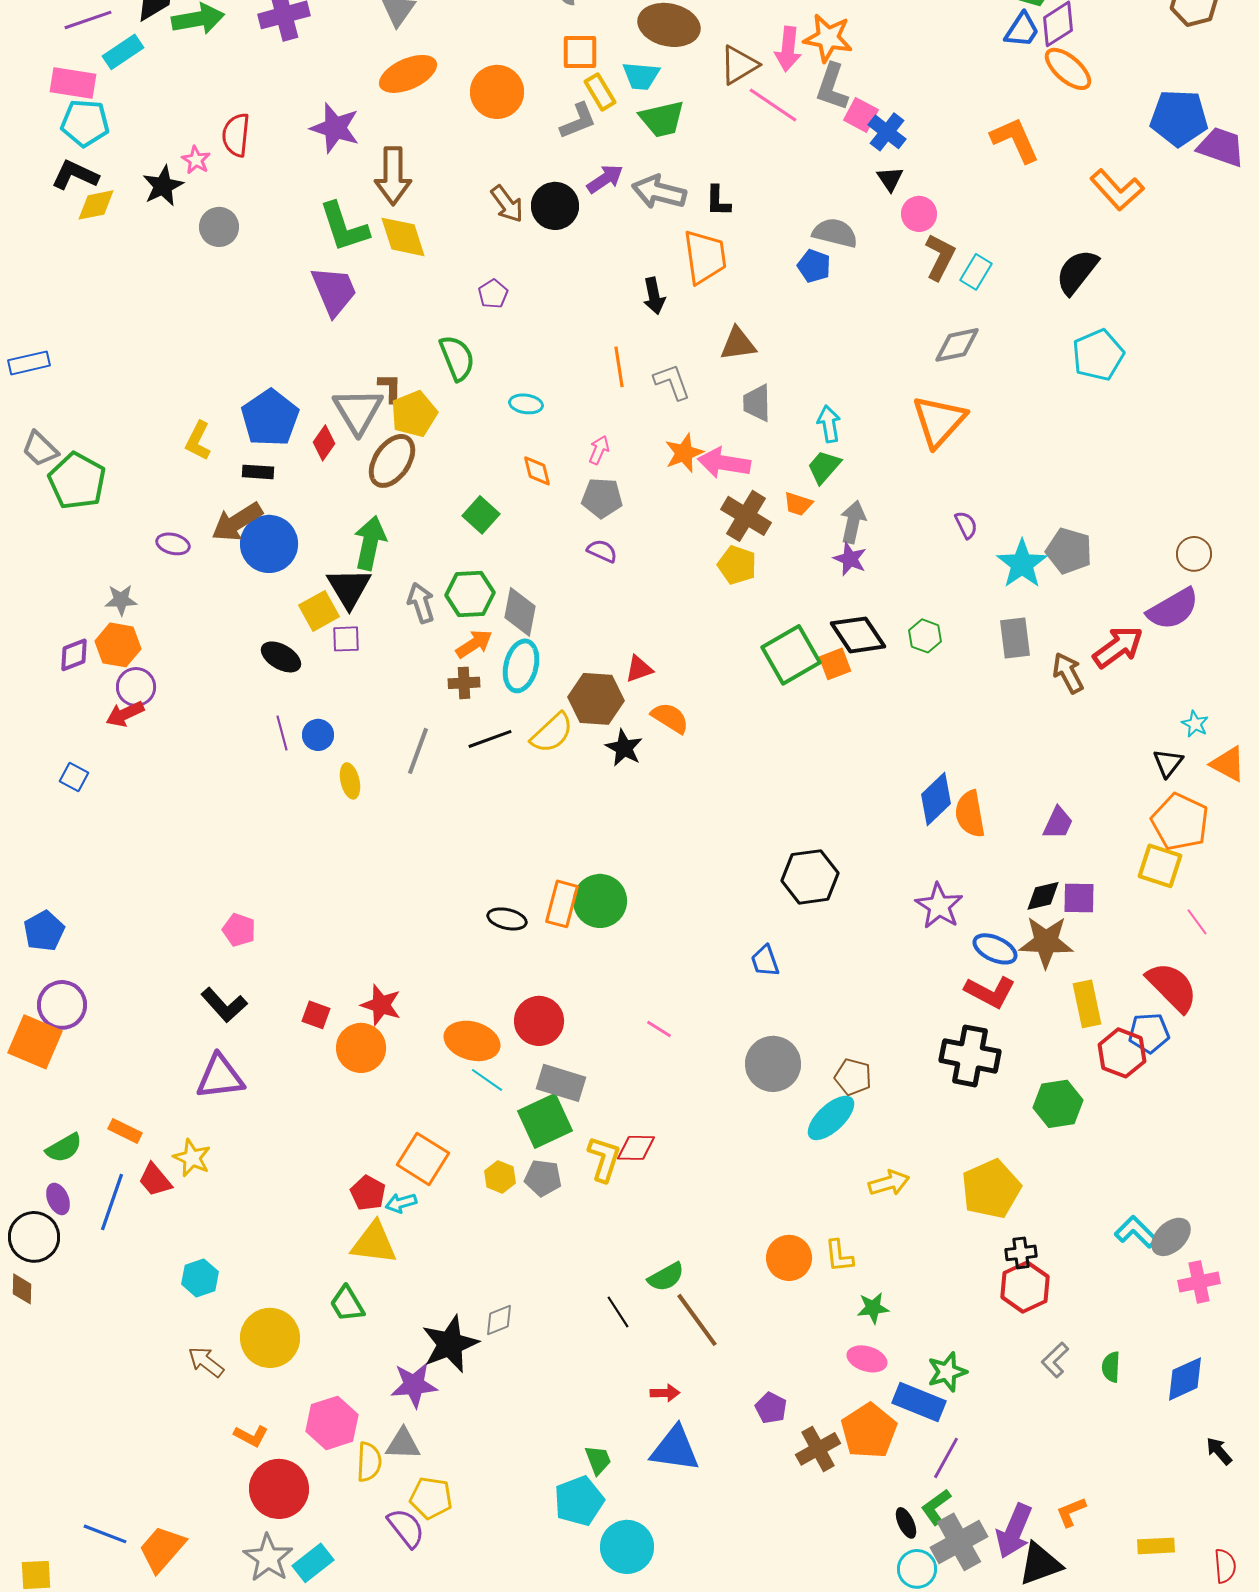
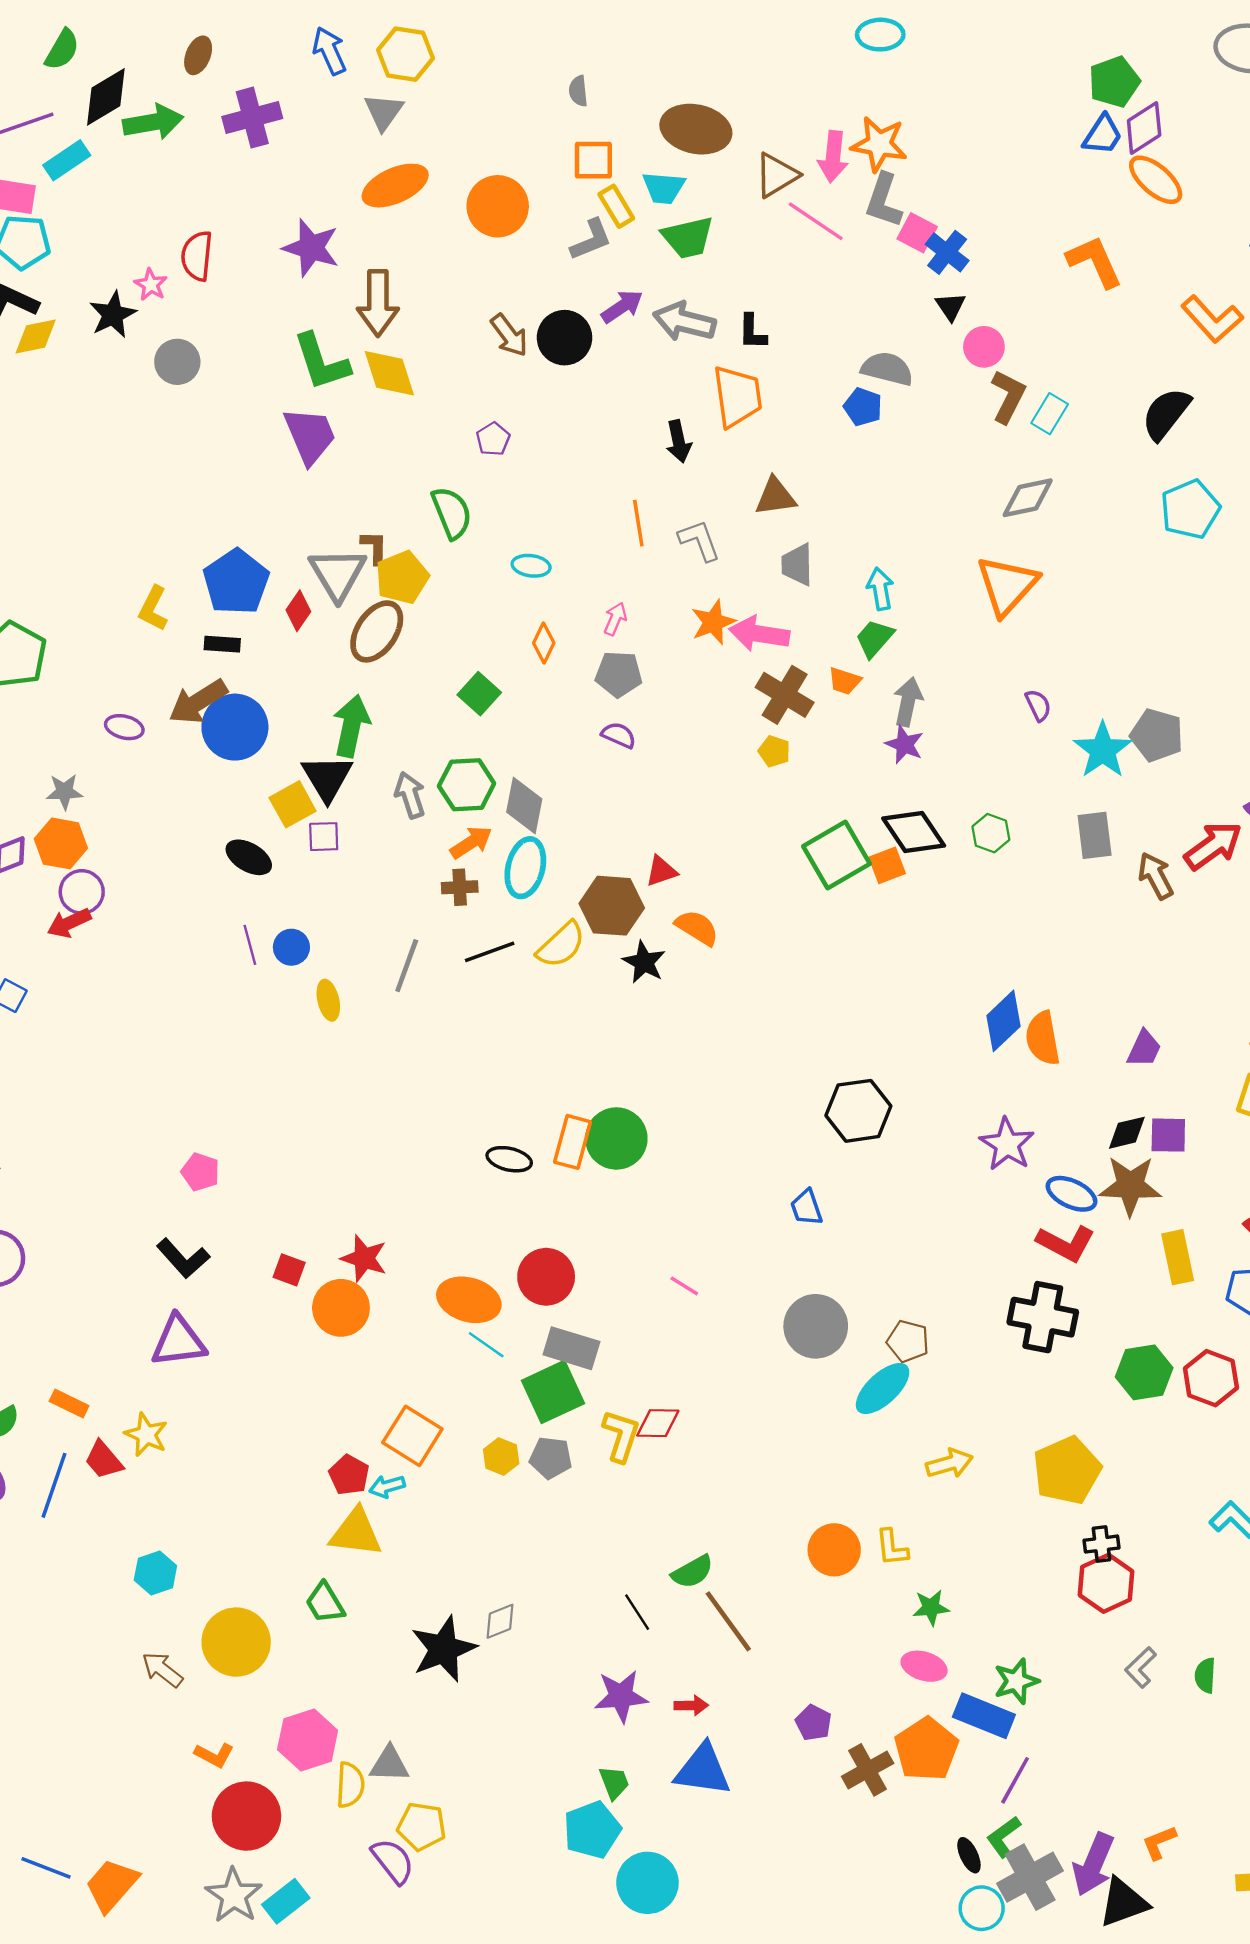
orange diamond: (537, 471) -> (544, 643), turned 40
yellow pentagon: (737, 565) -> (774, 751), size x0.7
red hexagon: (1122, 1053) -> (1211, 1378), moved
purple star: (414, 1385) -> (621, 1696), moved

